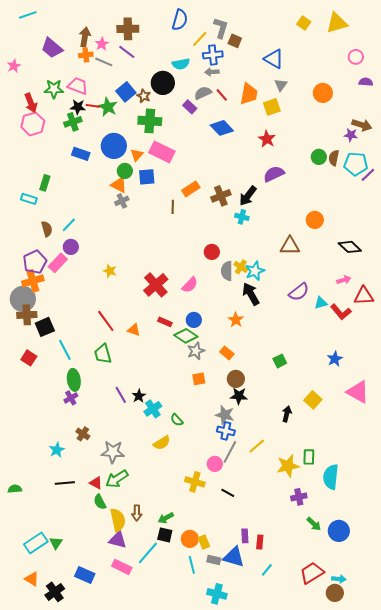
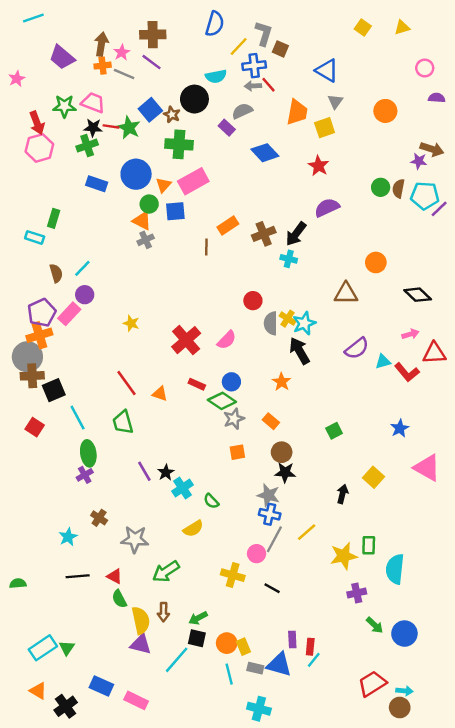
yellow triangle: (337, 23) -> (402, 27), size x0.6
red line: (222, 95) -> (268, 85), moved
pink rectangle: (162, 152) -> (193, 181), turned -55
green arrow: (117, 479) -> (166, 571), moved
pink rectangle: (122, 567) -> (136, 700), moved
cyan line: (267, 570) -> (314, 660), moved

